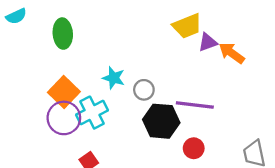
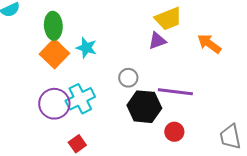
purple triangle: (208, 42) -> (157, 41), moved
cyan star: (114, 78) -> (86, 48), moved
orange square: (64, 92) -> (54, 54), moved

